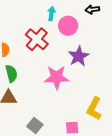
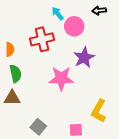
cyan arrow: (51, 14) -> (58, 14), turned -48
red cross: (37, 39) -> (42, 39), turned 35

